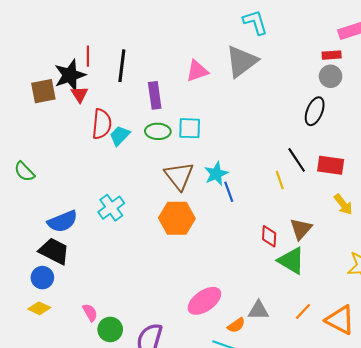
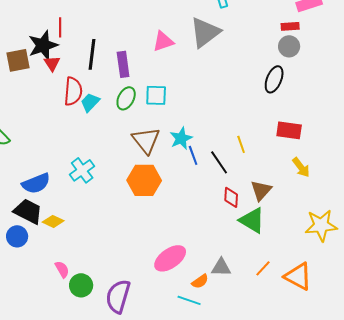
black line: (122, 66) -> (92, 54), moved
green ellipse: (158, 131) -> (126, 98), turned -65
black line: (297, 160) -> (219, 162), moved
yellow diamond: (39, 308) -> (53, 221), moved

